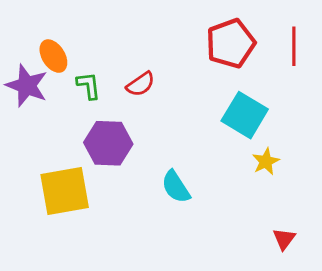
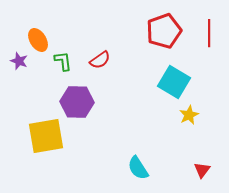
purple star: (27, 86) -> (19, 61), size x0.6
cyan semicircle: (176, 187) -> (138, 168), moved

